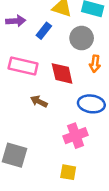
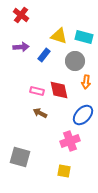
pink rectangle: (23, 66) -> (37, 91), moved, size x0.6
blue ellipse: (91, 104) -> (83, 115), turned -55

